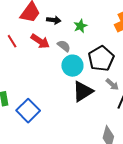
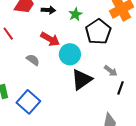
red arrow: (40, 41) -> (50, 39), moved
gray semicircle: (64, 46) -> (33, 60), moved
black pentagon: (101, 59) -> (98, 32), moved

